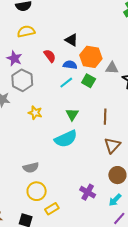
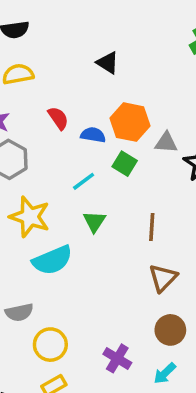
black triangle: (71, 40) -> (108, 63), moved
cyan line: (66, 83) -> (84, 181), moved
yellow star: (35, 113) -> (30, 217), size x1.6
cyan semicircle: (66, 139) -> (52, 260), moved
yellow circle: (37, 191) -> (50, 345), moved

